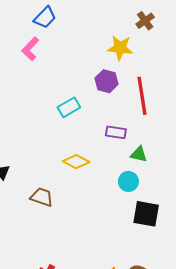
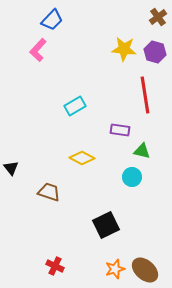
brown cross: (145, 21) -> (158, 17), moved
purple hexagon: (106, 81) -> (155, 52), moved
black square: (146, 214) -> (106, 225), moved, turned -36

